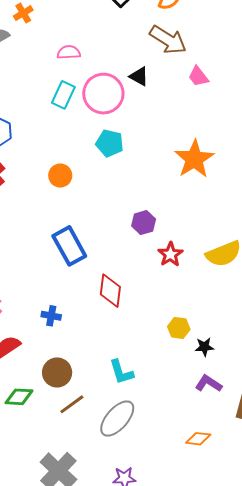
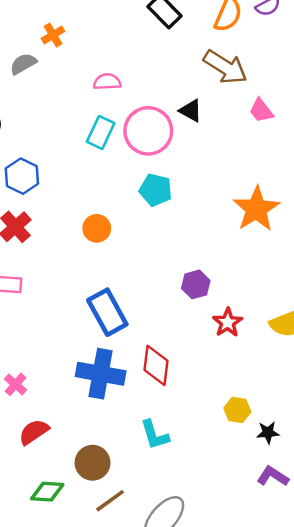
blue cross: (51, 316) -> (101, 374), moved, size x2.0
cyan L-shape: (121, 372) -> (155, 435), moved

